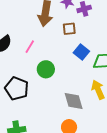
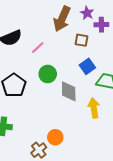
gray diamond: (74, 101) -> (69, 91), moved

